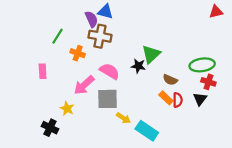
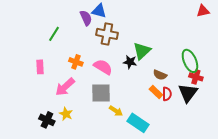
brown cross: (100, 36) -> (107, 34), moved
orange cross: (78, 53) -> (76, 62), moved
green ellipse: (202, 65) -> (190, 61), turned 75
pink arrow: (84, 85) -> (65, 87), moved
black triangle: (200, 99) -> (188, 93), size x1.5
yellow star: (67, 108) -> (66, 114), moved

